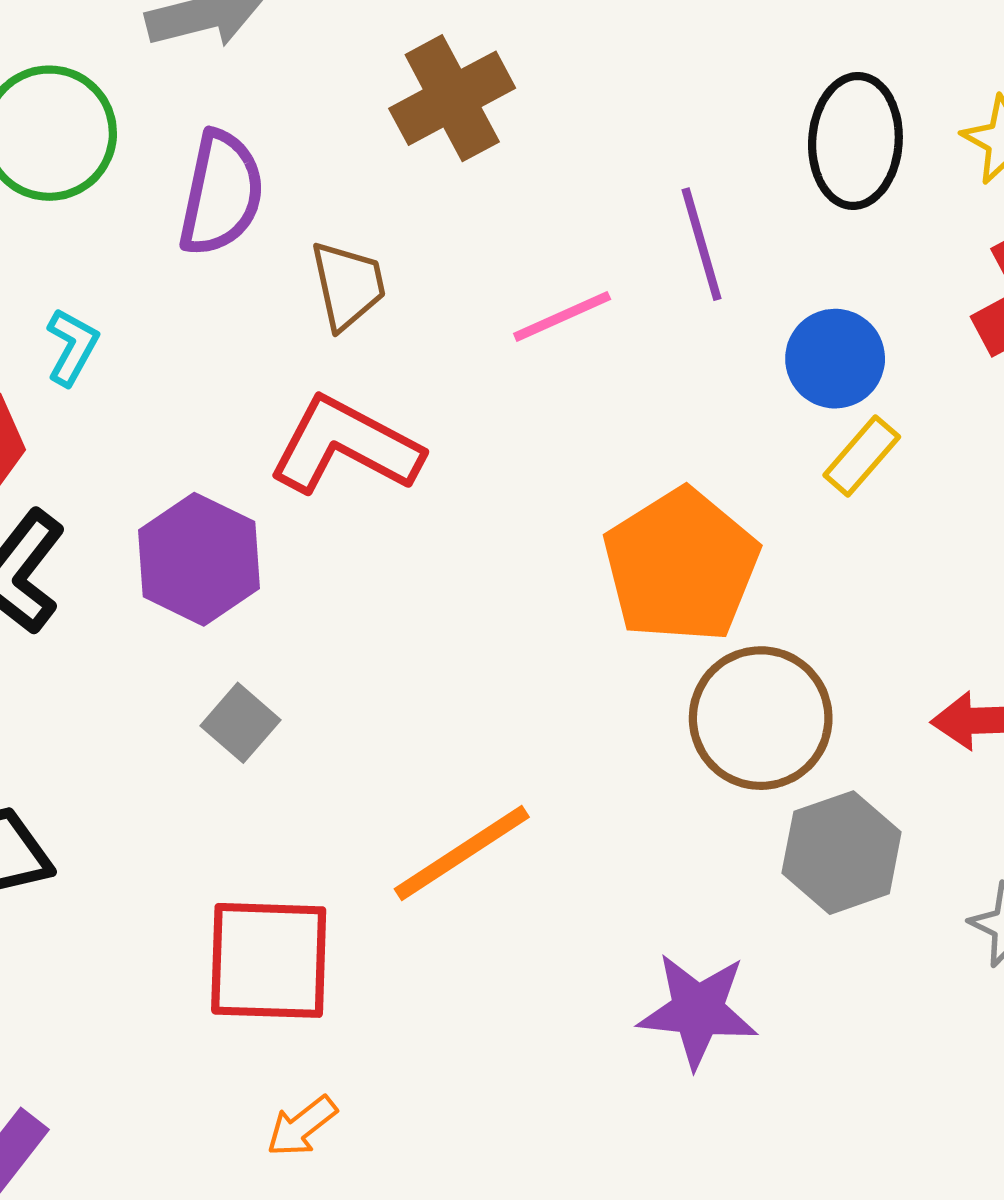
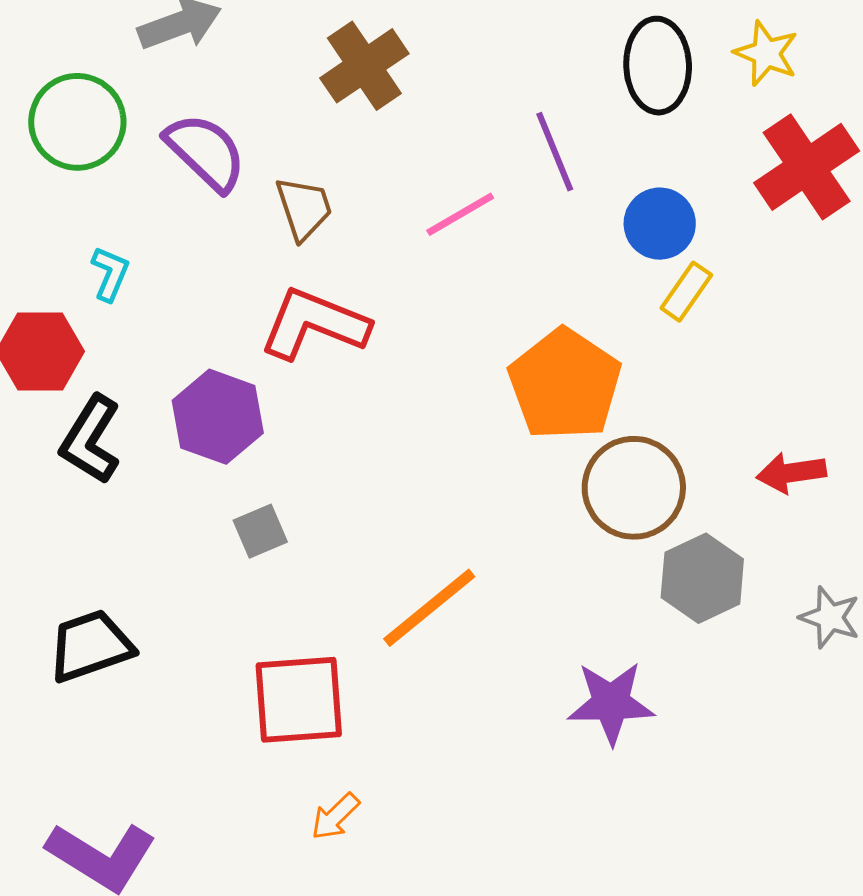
purple semicircle: (221, 193) -> (206, 152), turned -52
gray square: (241, 723) -> (260, 531), turned 32

